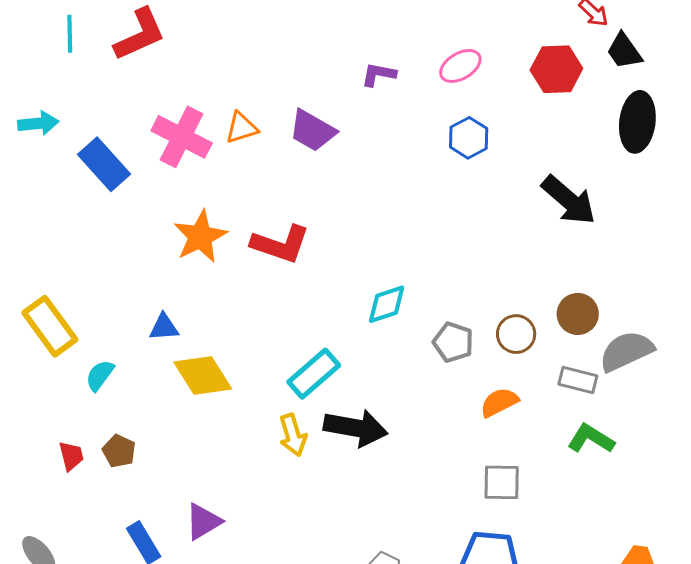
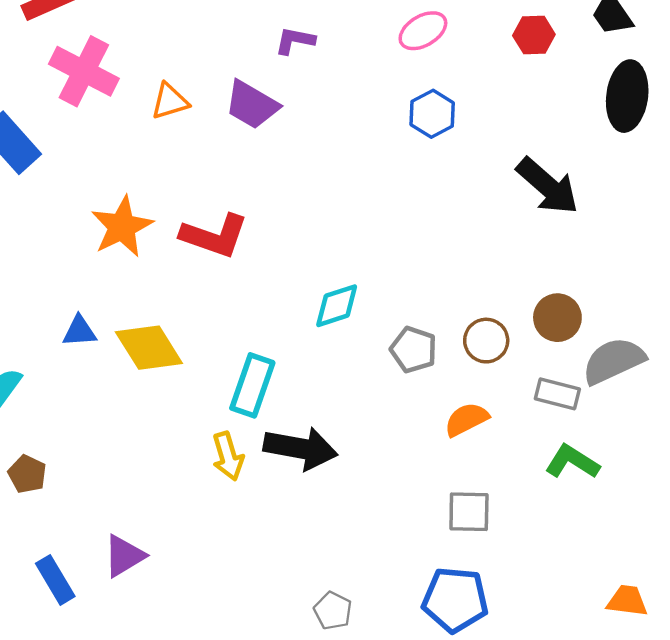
red hexagon: (556, 69) -> (534, 35), size x0.7
purple L-shape: (379, 74) -> (295, 41), moved
pink cross: (182, 137) -> (84, 71), moved
cyan rectangle: (314, 374) -> (252, 385), turned -30
yellow diamond: (203, 376) -> (149, 348), moved

